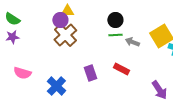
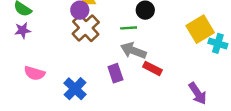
green line: (115, 35) -> (129, 28), moved
gray arrow: (132, 42) -> (133, 51), moved, size x1.5

